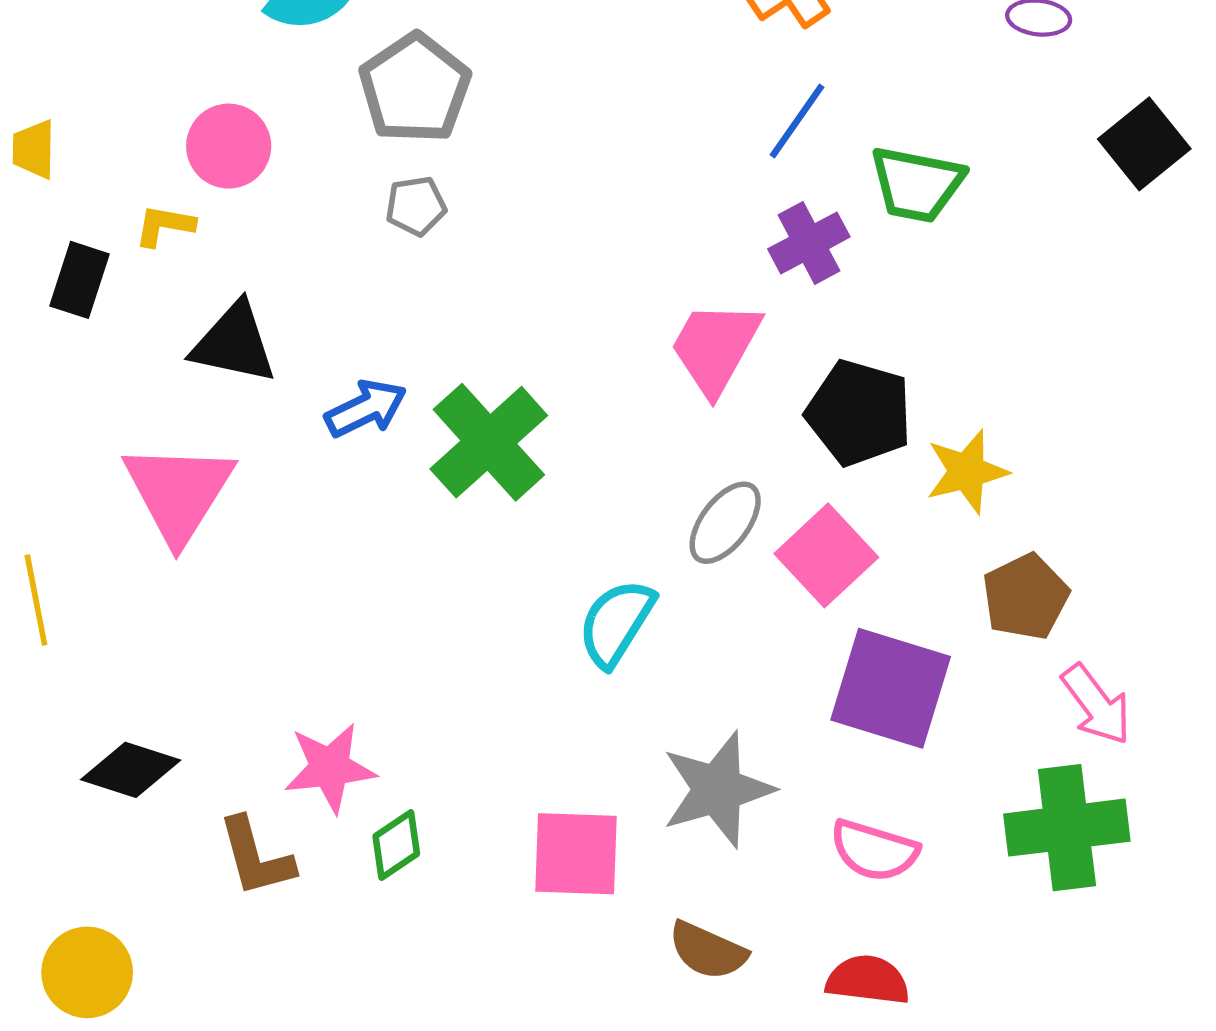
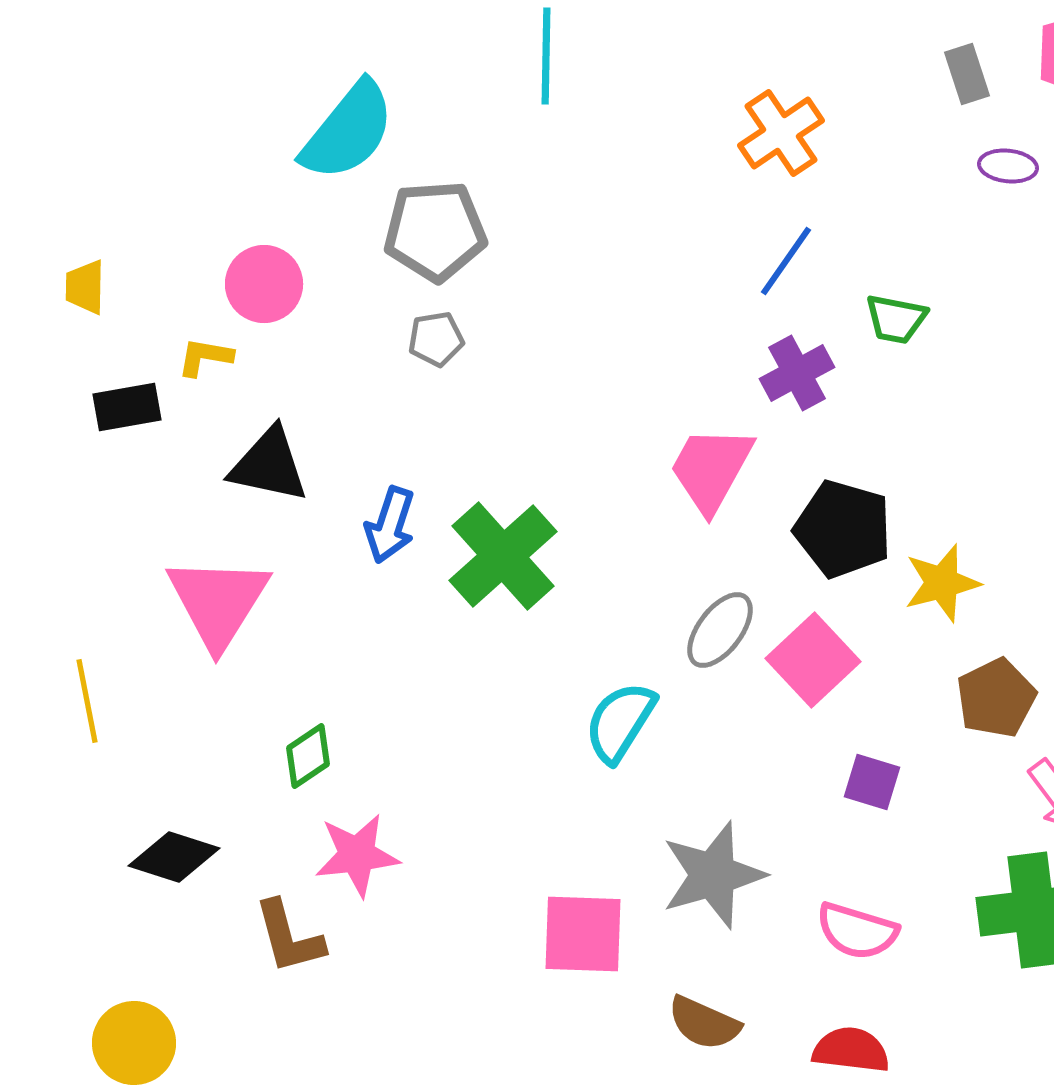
gray pentagon: (415, 88) -> (435, 231), turned 30
green trapezoid: (917, 184) -> (896, 319), size x0.7
black rectangle: (80, 280) -> (127, 407), turned 62
blue arrow: (366, 408) -> (390, 525), turned 134
purple square: (891, 688) -> (872, 782), size x0.5
green diamond: (396, 845) -> (308, 756), moved

